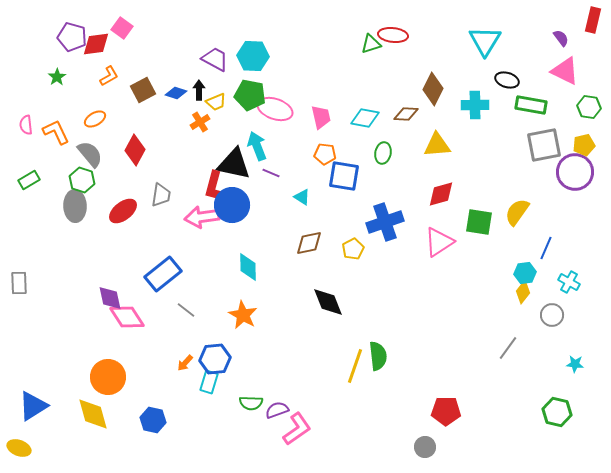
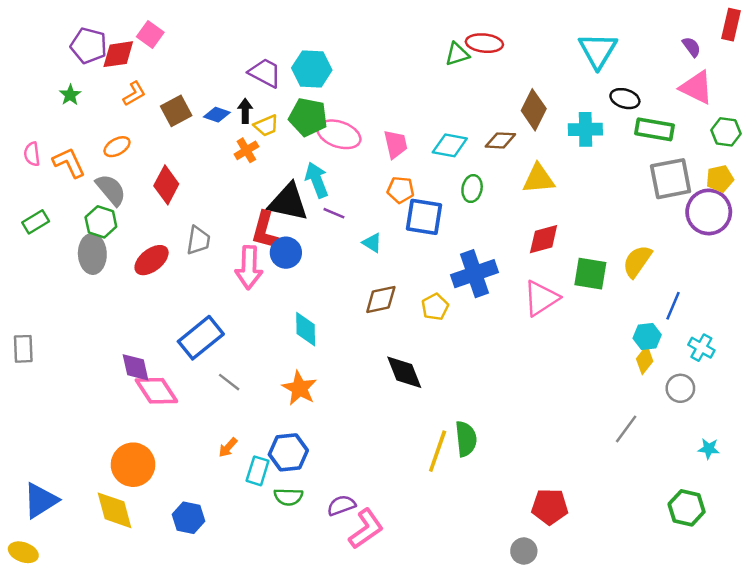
blue circle: (232, 205) -> (286, 253), size x0.7
pink arrow: (202, 217) -> (249, 267), turned -80
blue hexagon: (215, 359) -> (288, 452), moved
green semicircle: (251, 403) -> (288, 497), moved

